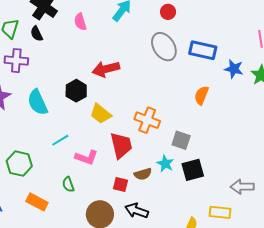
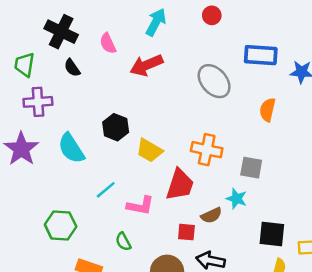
black semicircle: (37, 34) -> (72, 68), moved
gray ellipse: (164, 47) -> (214, 81), moved
red arrow: (106, 69) -> (146, 65), moved
red trapezoid: (121, 145) -> (180, 185), turned 40
black square: (193, 170) -> (272, 234), moved, turned 30

